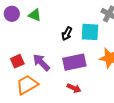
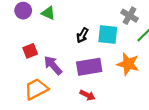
red square: (17, 61) -> (30, 51), moved

